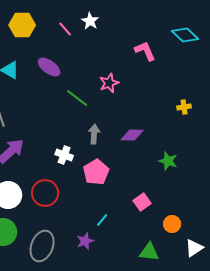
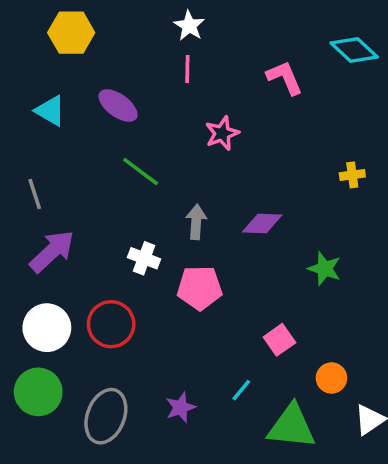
pink line: (65, 29) -> (187, 69), moved, turned 42
green line: (77, 98) -> (141, 171), moved
pink pentagon: (96, 172) -> (200, 288), turned 30
cyan line: (102, 220) -> (241, 390), moved
green triangle: (149, 252) -> (292, 427), size x1.4

